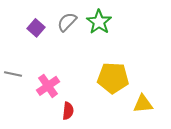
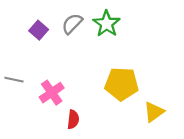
yellow triangle: (143, 104) -> (154, 112), turned -30

